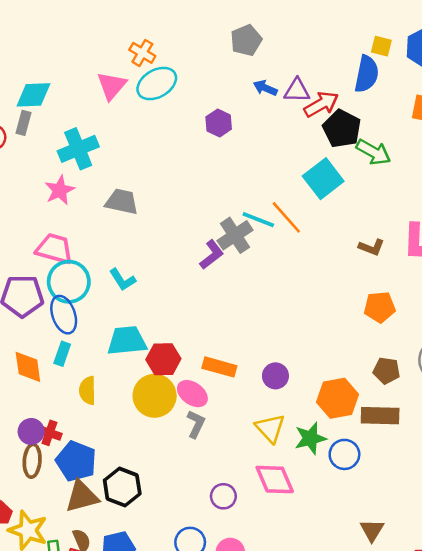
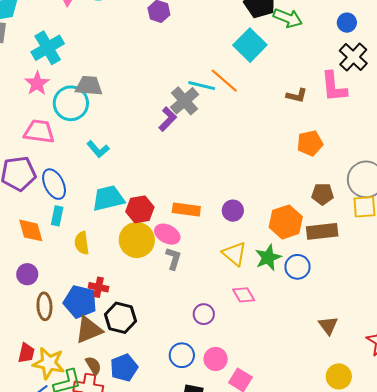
cyan circle: (69, 282) -> (71, 103), moved
purple circle: (31, 431) -> (27, 274), moved
red cross: (49, 433) -> (98, 287), moved
pink diamond: (275, 480) -> (244, 295), size x0.7

